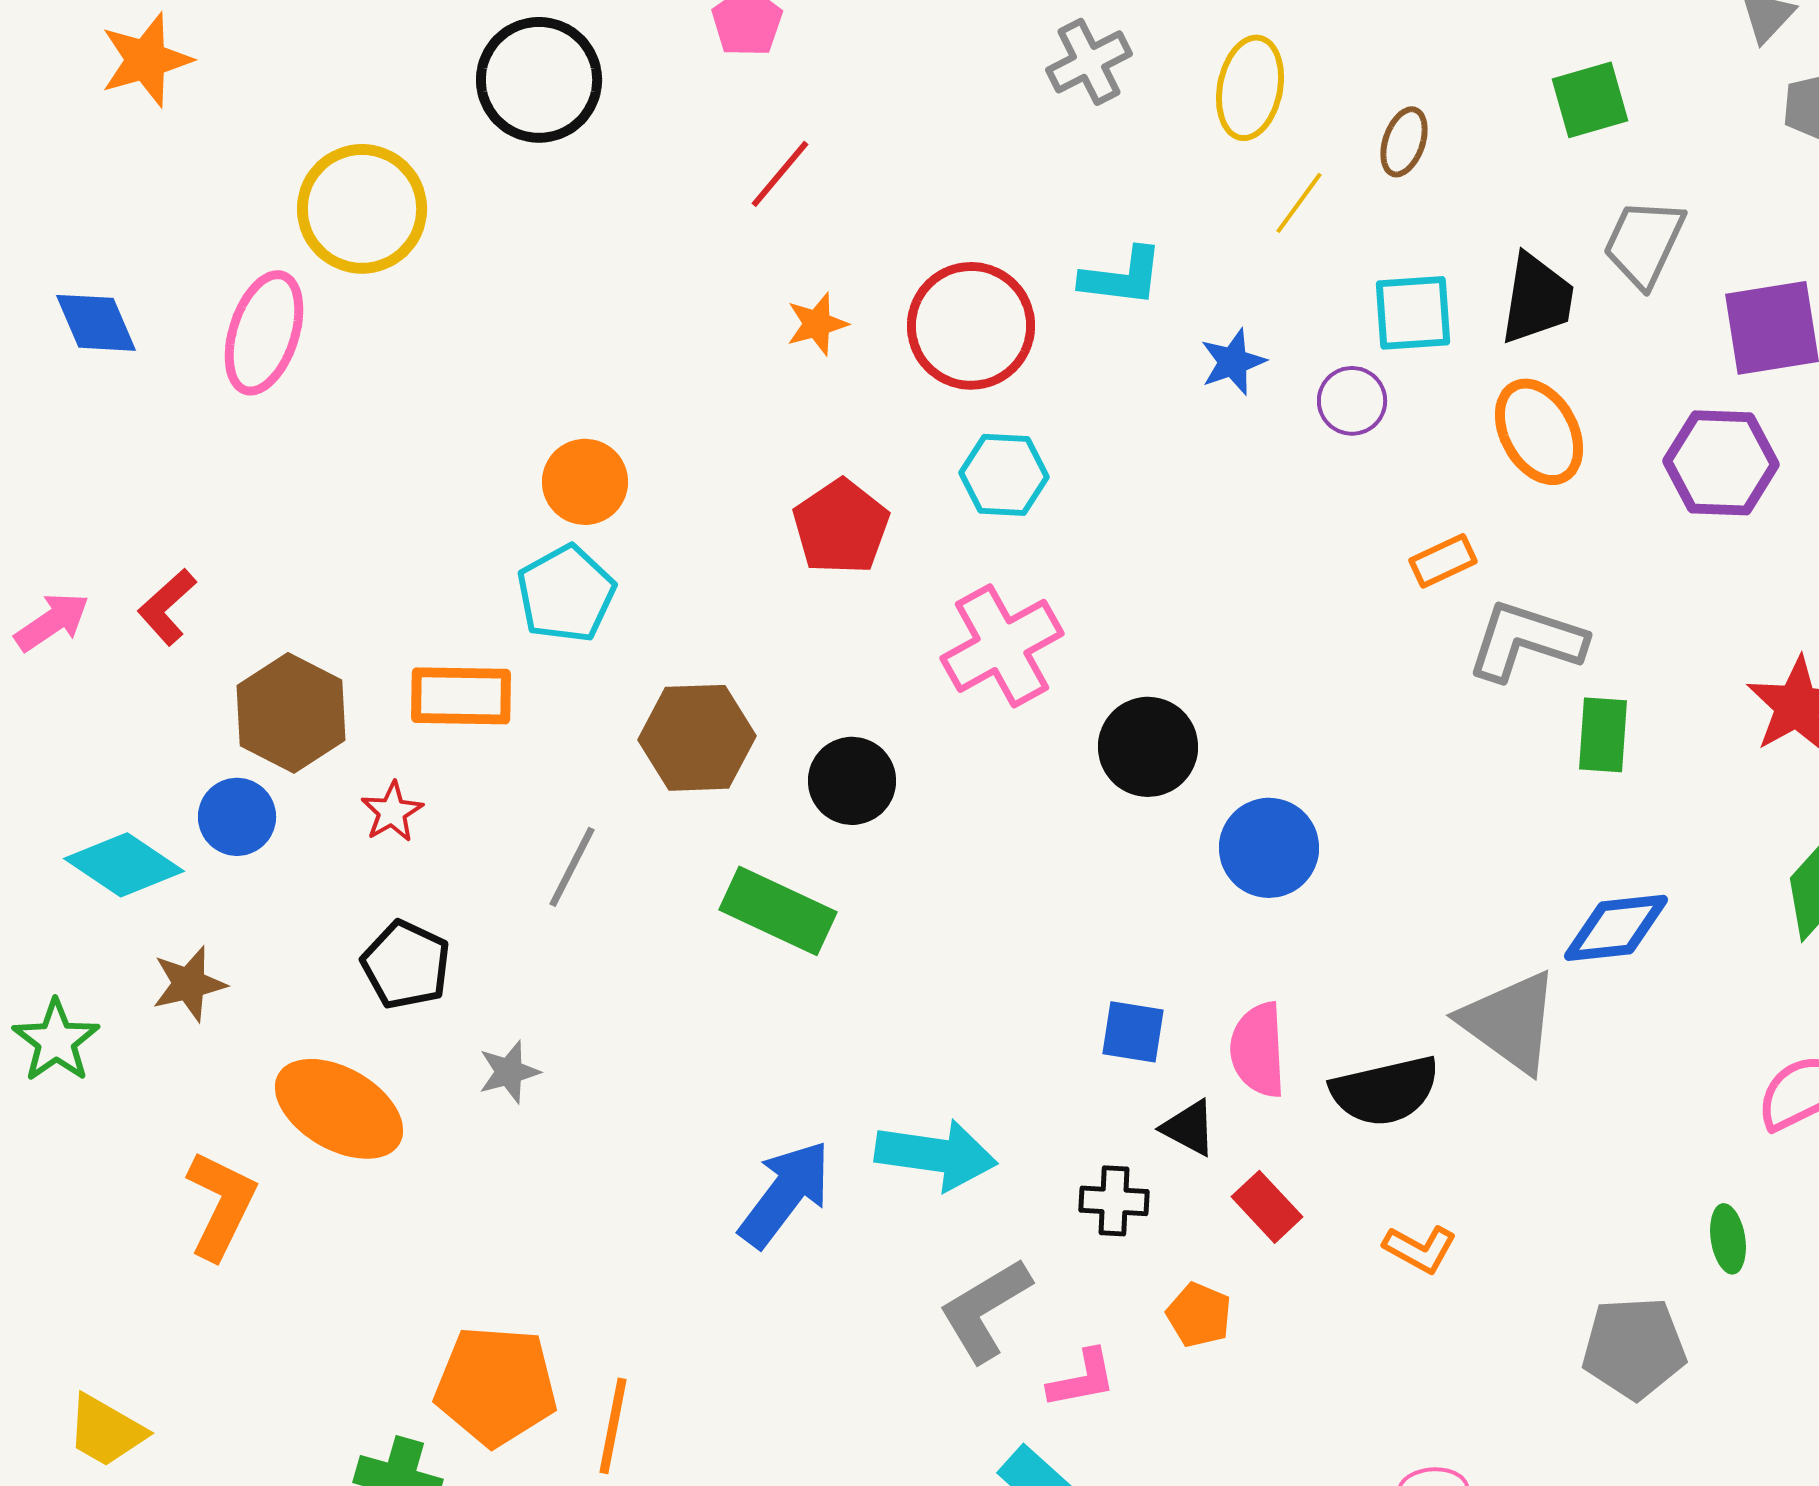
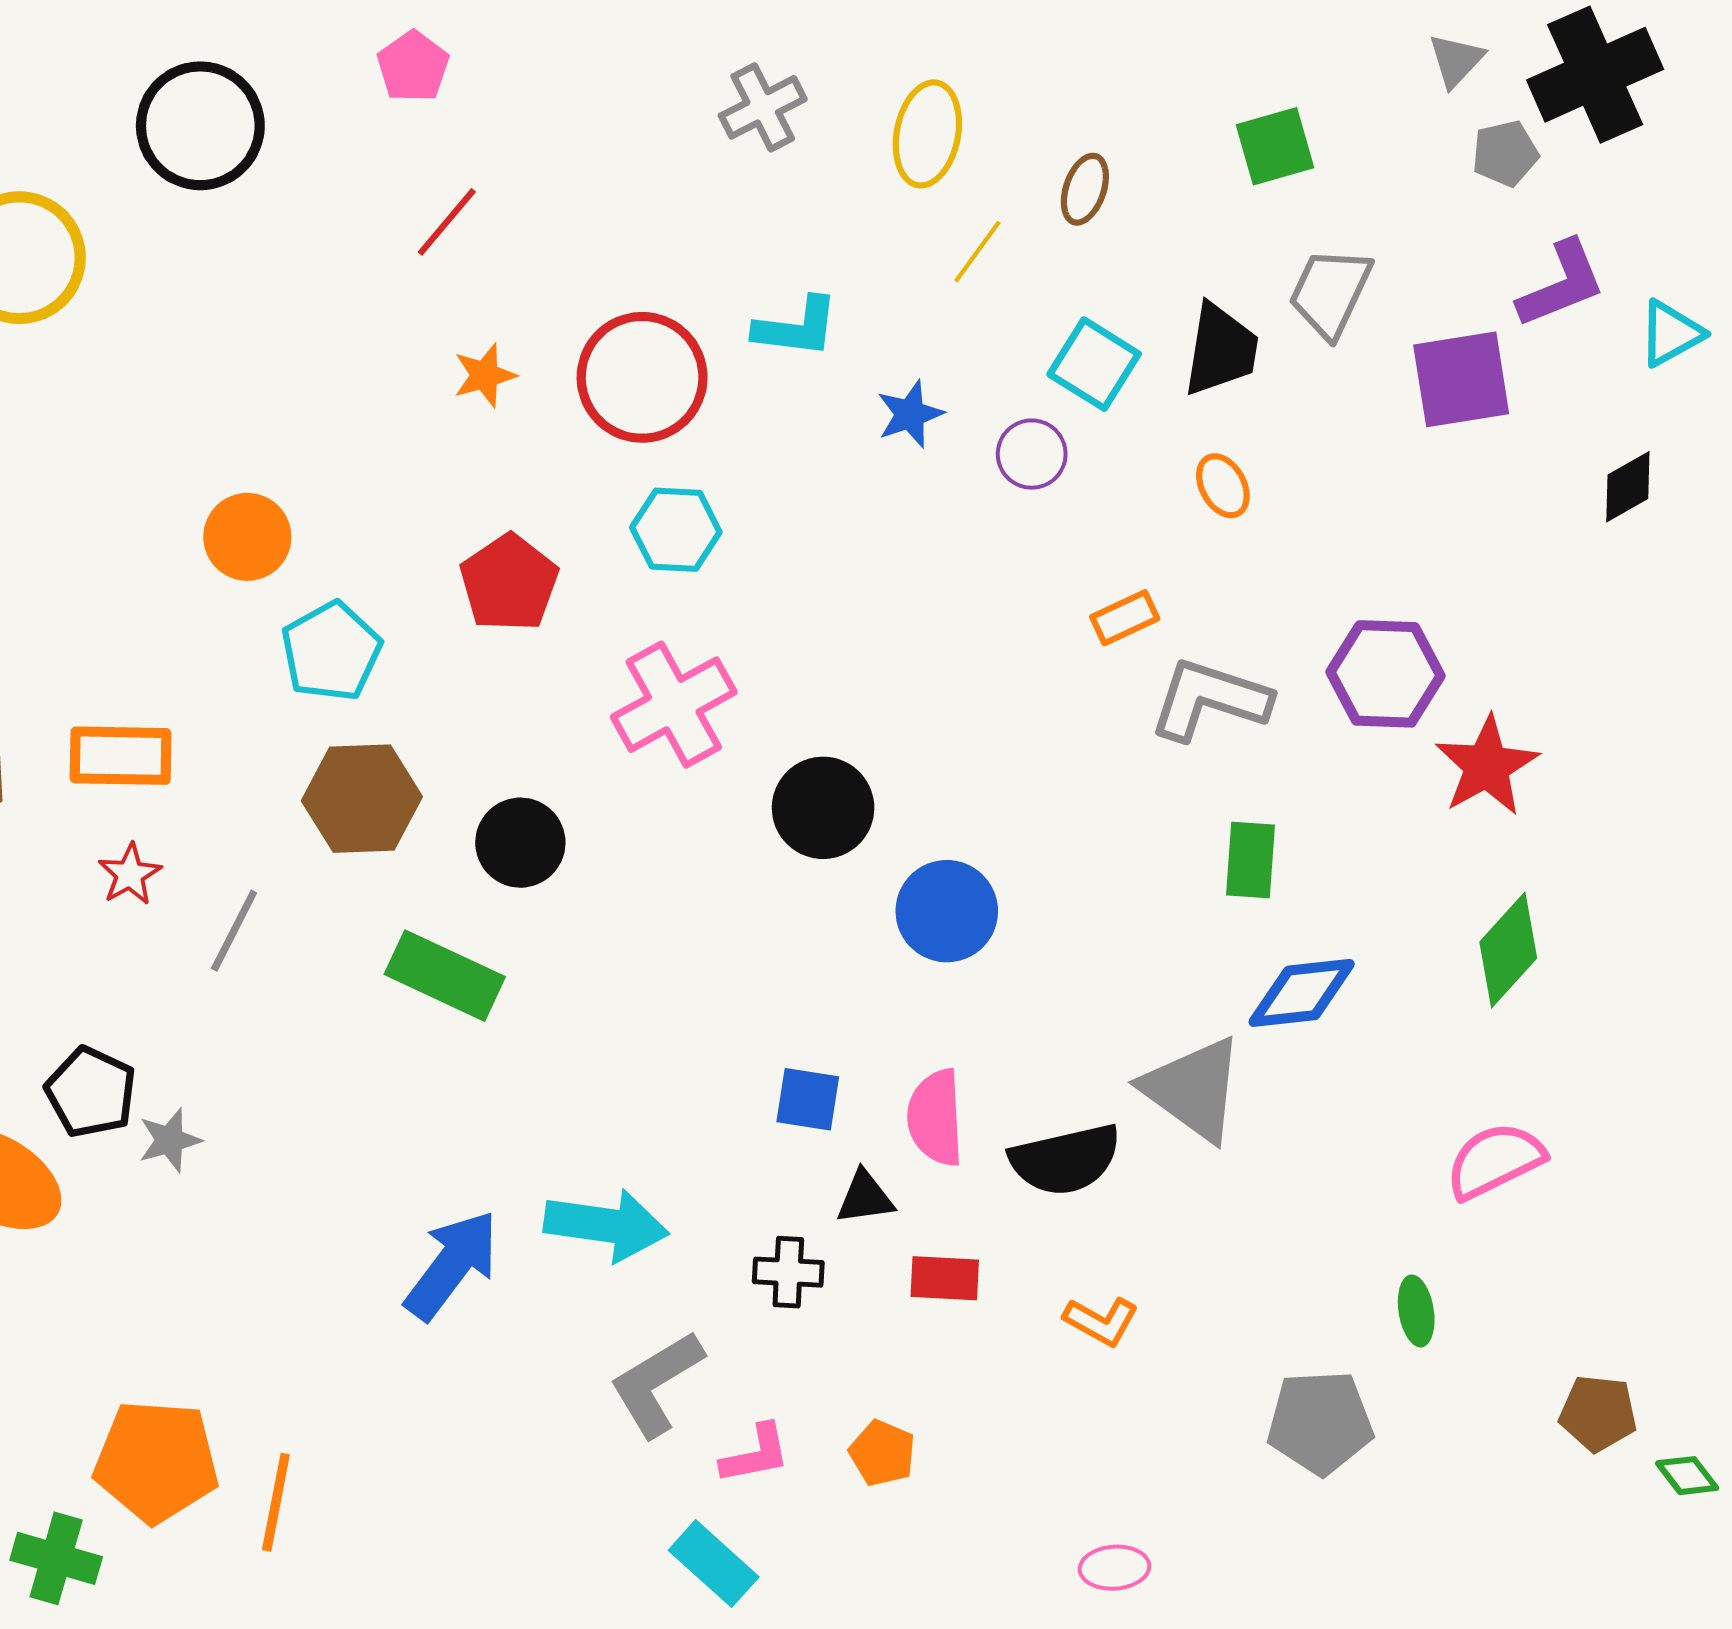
cyan square: (1413, 313) -> (1094, 364), turned 36
orange ellipse: (1539, 432) -> (1223, 486), size x0.6
purple hexagon: (1721, 463) -> (1385, 674), moved
cyan pentagon: (566, 594) -> (331, 651), moved
green rectangle: (1603, 735) -> (1251, 860), moved
red star: (392, 812) -> (130, 874), moved
black pentagon: (406, 965) -> (91, 1092), moved
black triangle: (1189, 1128) -> (865, 1197), turned -36
red rectangle: (1267, 1207) -> (945, 1278), turned -44
orange pentagon: (1199, 1315) -> (882, 1453), moved

